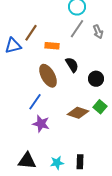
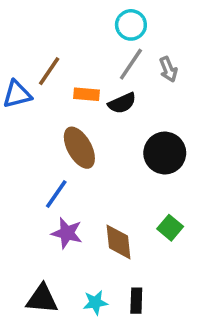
black semicircle: (72, 65) -> (122, 103), moved, turned 98
black circle: (96, 79) -> (165, 153), size x1.5
green square: (100, 107) -> (170, 228), moved
brown diamond: (78, 113) -> (119, 242), moved, turned 65

